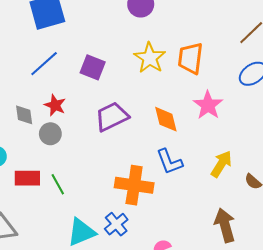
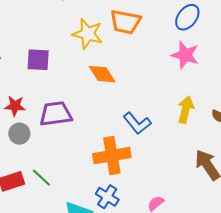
orange trapezoid: (190, 58) -> (125, 22), turned -68
pink star: (208, 105) -> (185, 55), moved
purple trapezoid: (112, 117) -> (56, 114), moved, turned 36
orange diamond: (166, 119) -> (102, 74), moved

